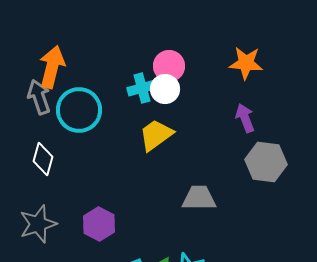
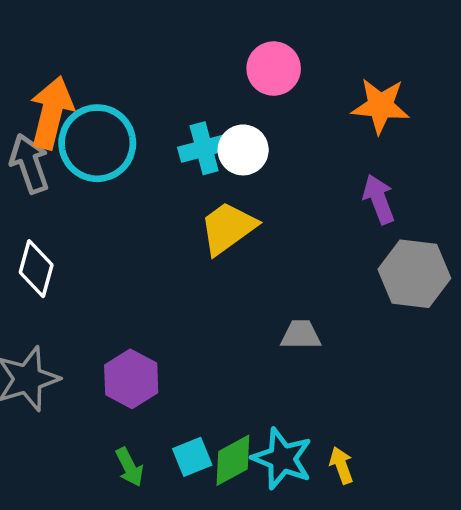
pink circle: (169, 66) -> (274, 69), moved
cyan circle: (79, 110) -> (97, 143), moved
gray trapezoid: (199, 198) -> (301, 335), size x0.7

